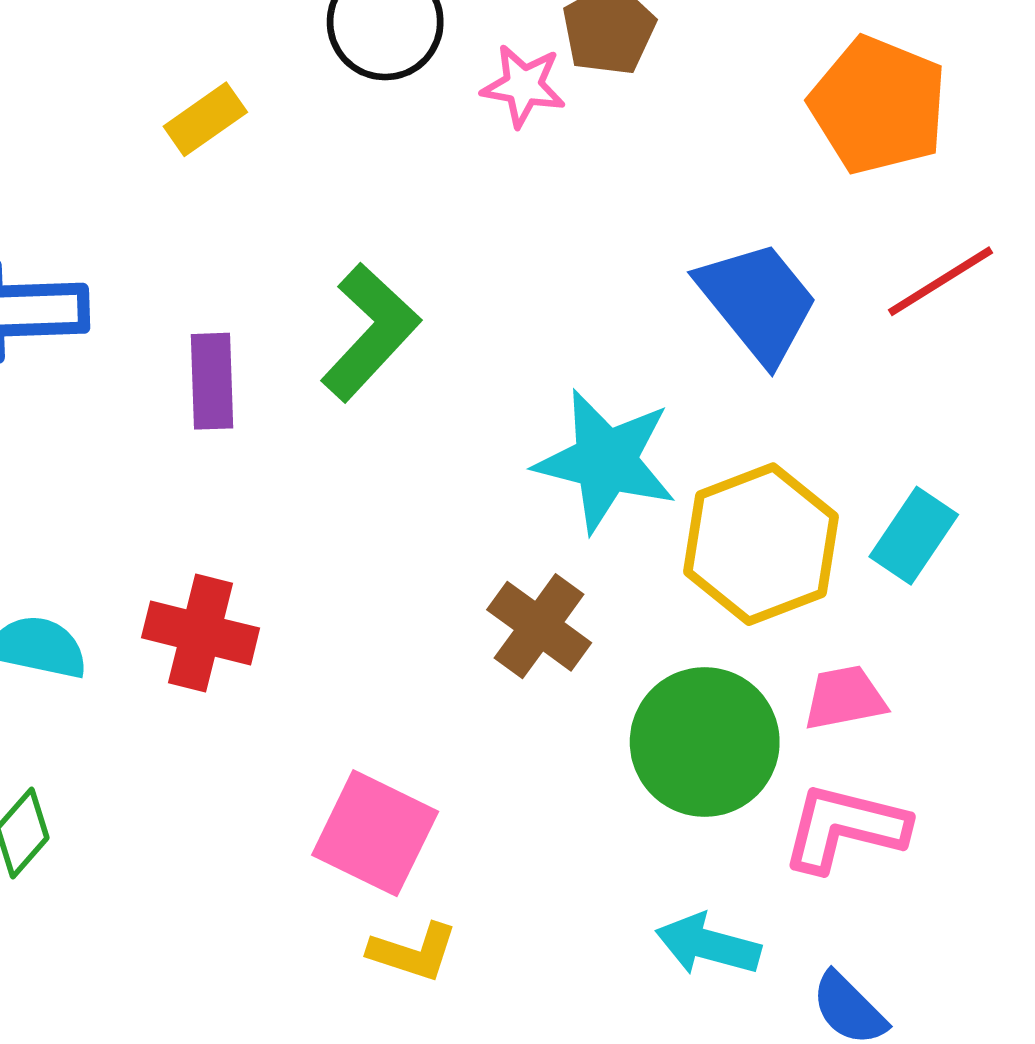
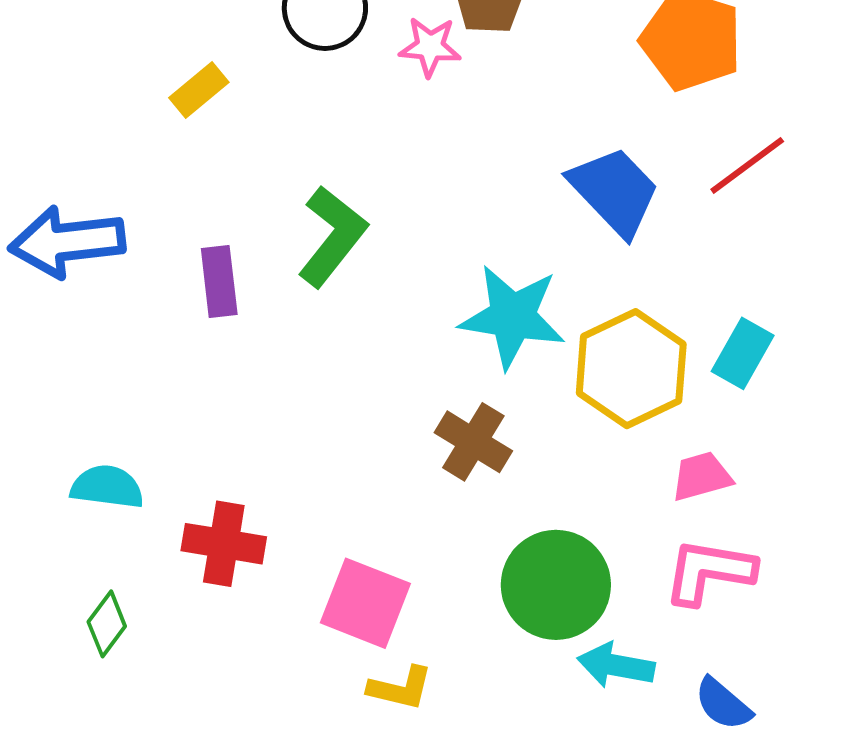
red cross: (201, 633) -> (224, 544), moved
green circle: (705, 742) -> (556, 585), moved

